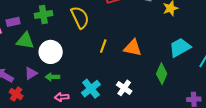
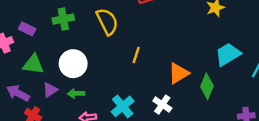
purple rectangle: (13, 22) -> (27, 29), turned 40
green triangle: (25, 41) -> (33, 64), moved
orange triangle: (133, 48) -> (179, 73), moved, turned -42

